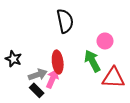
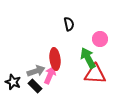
black semicircle: (65, 21) -> (69, 24), moved, size x0.6
black star: (13, 59) -> (13, 82), moved
red triangle: (113, 78) -> (95, 74), moved

